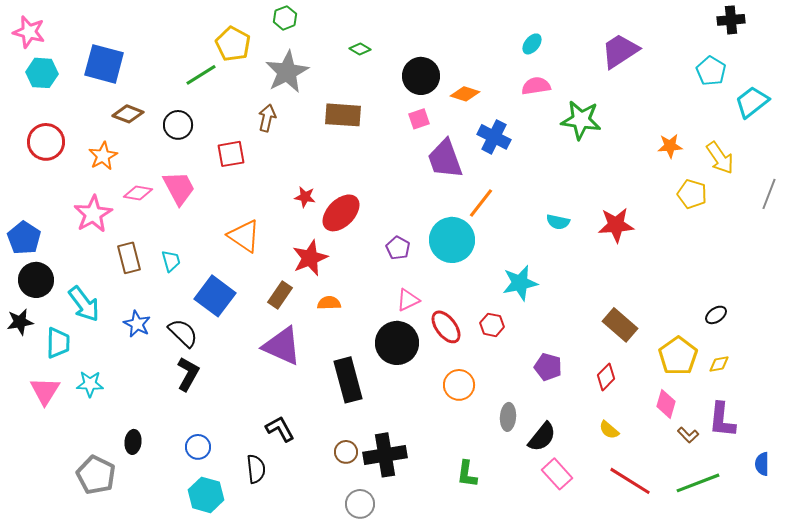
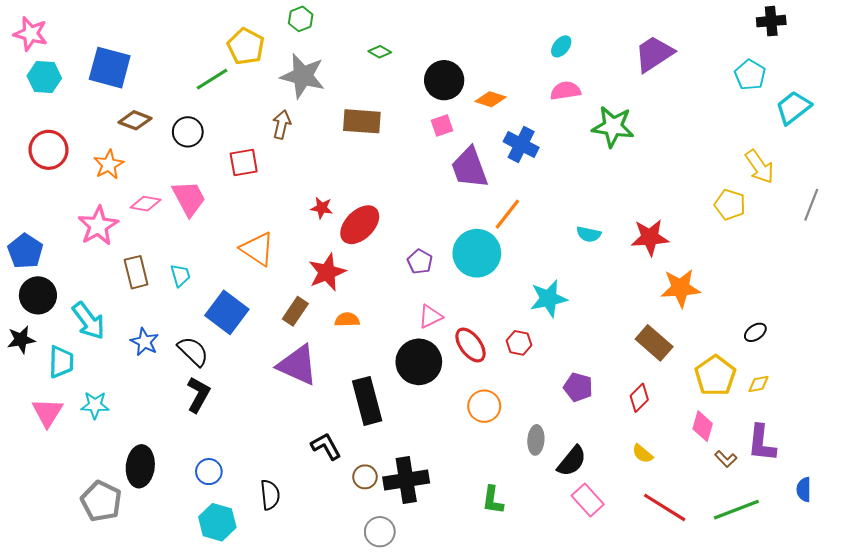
gray star: (287, 72) -> (303, 76), turned -30
orange star: (670, 146) -> (680, 288), moved, size x1.5
black L-shape: (280, 429) -> (326, 446), moved
black ellipse: (133, 442) -> (140, 466), size x1.6

